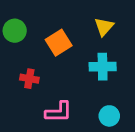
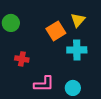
orange square: (59, 43) -> (56, 31), moved
cyan circle: (109, 116) -> (73, 88), moved

